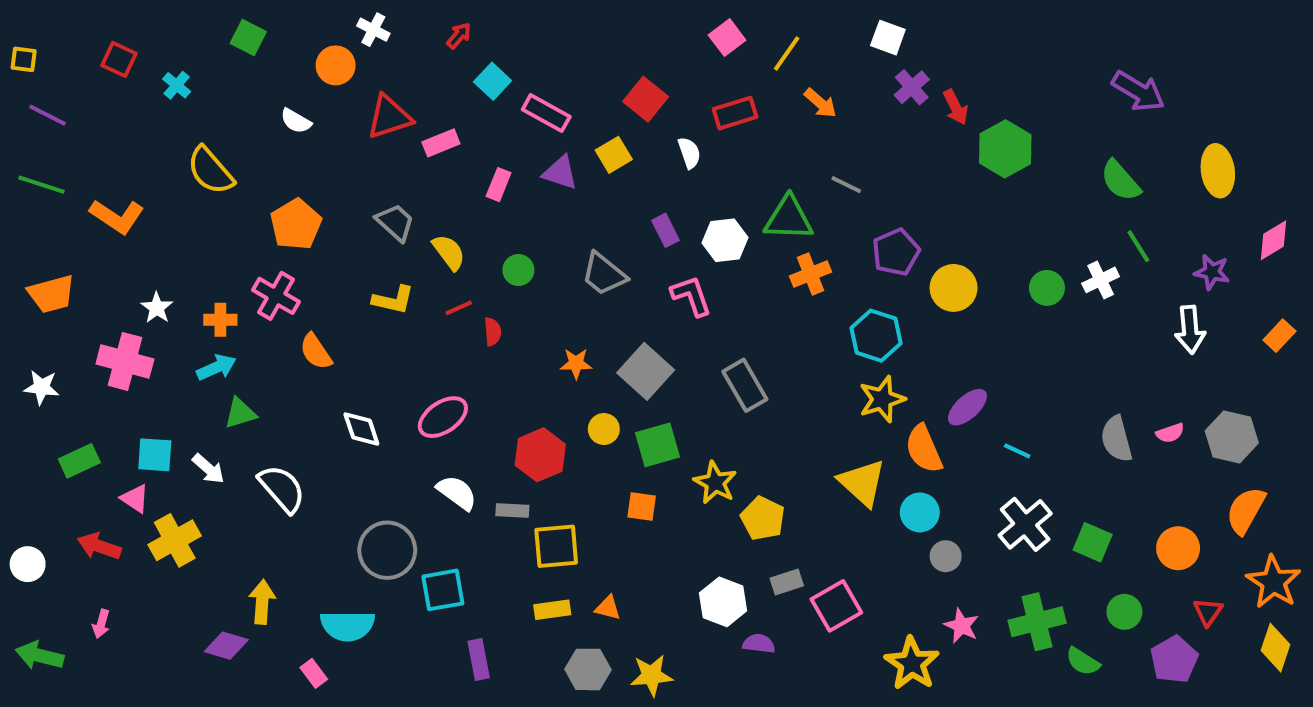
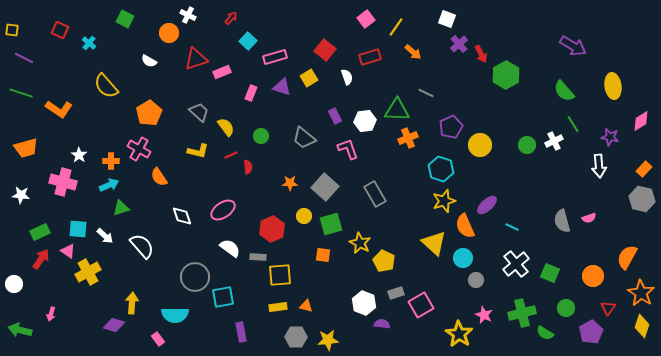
pink rectangle: (546, 113) -> (275, 57), turned -45
gray hexagon: (1232, 437) -> (642, 199), moved
red arrow: (99, 546) -> (41, 259), moved, turned 105

